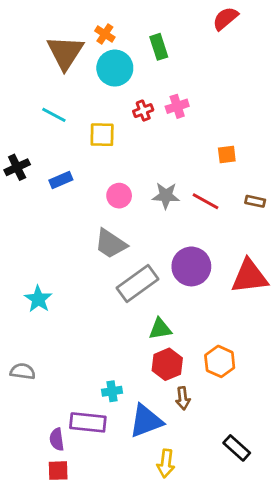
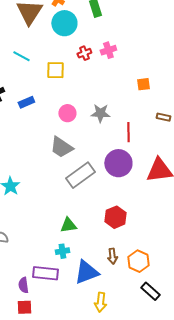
red line: (206, 201) -> (128, 132), moved, turned 60
green triangle: (160, 329) -> (68, 225), moved
orange hexagon: (220, 361) -> (138, 261), moved
red hexagon: (167, 364) -> (115, 217), moved

